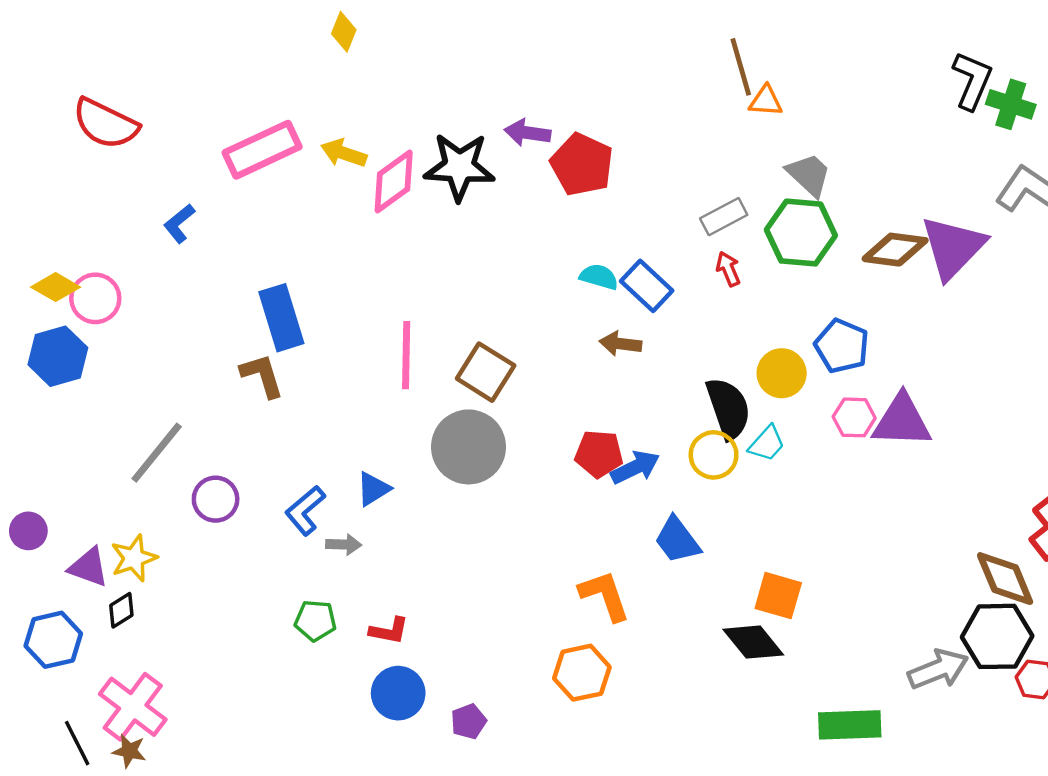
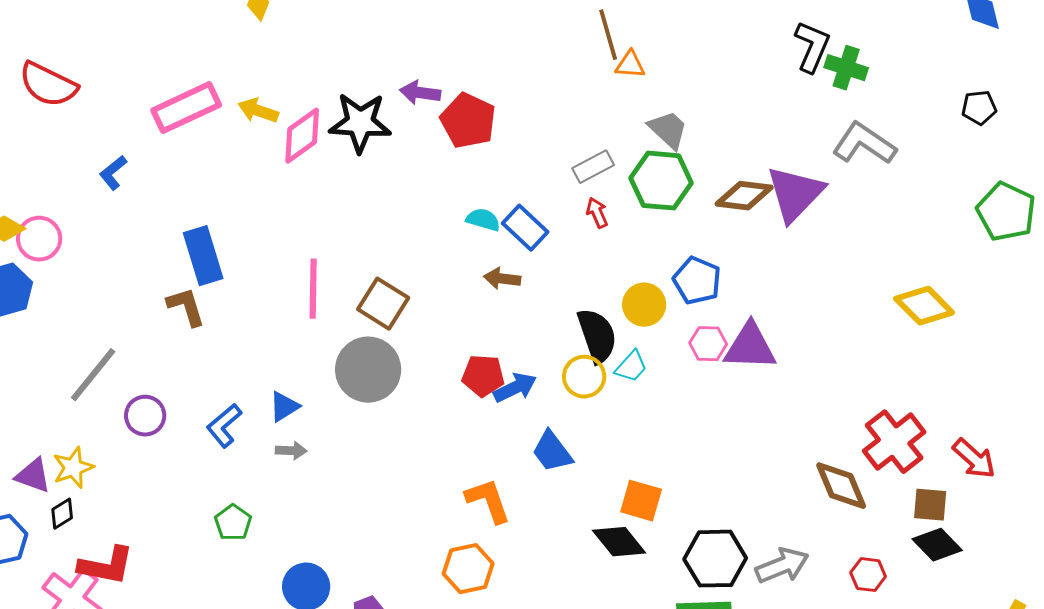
gray arrow: (344, 545) -> (291, 451), moved
green pentagon: (315, 621) -> (233, 523), turned 30
red L-shape: (389, 631) -> (106, 566), moved, size x1.6
black hexagon: (997, 636) -> (715, 559), moved

